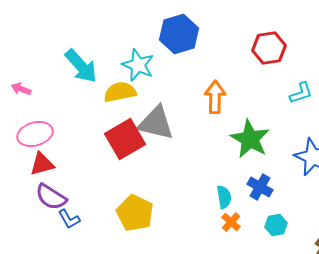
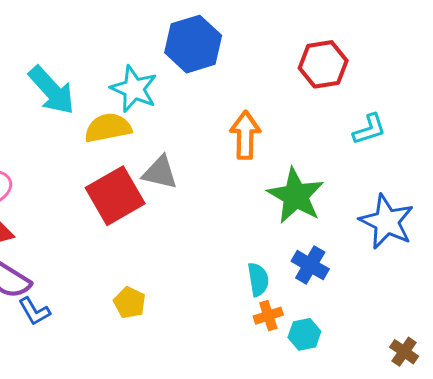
gray triangle: (156, 123) -> (160, 173), size x0.7
yellow pentagon: (135, 213) -> (130, 303), size x0.6
orange cross: (231, 222) -> (268, 316), turned 30
cyan hexagon: (276, 225) -> (304, 334), moved

